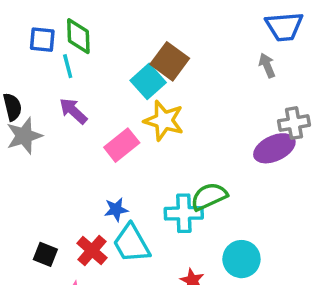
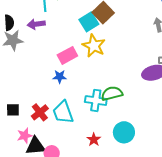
purple arrow: (73, 111) -> (36, 24), moved, turned -60
blue star: (116, 209) -> (60, 77), moved
black square: (45, 254) -> (13, 110), turned -32

